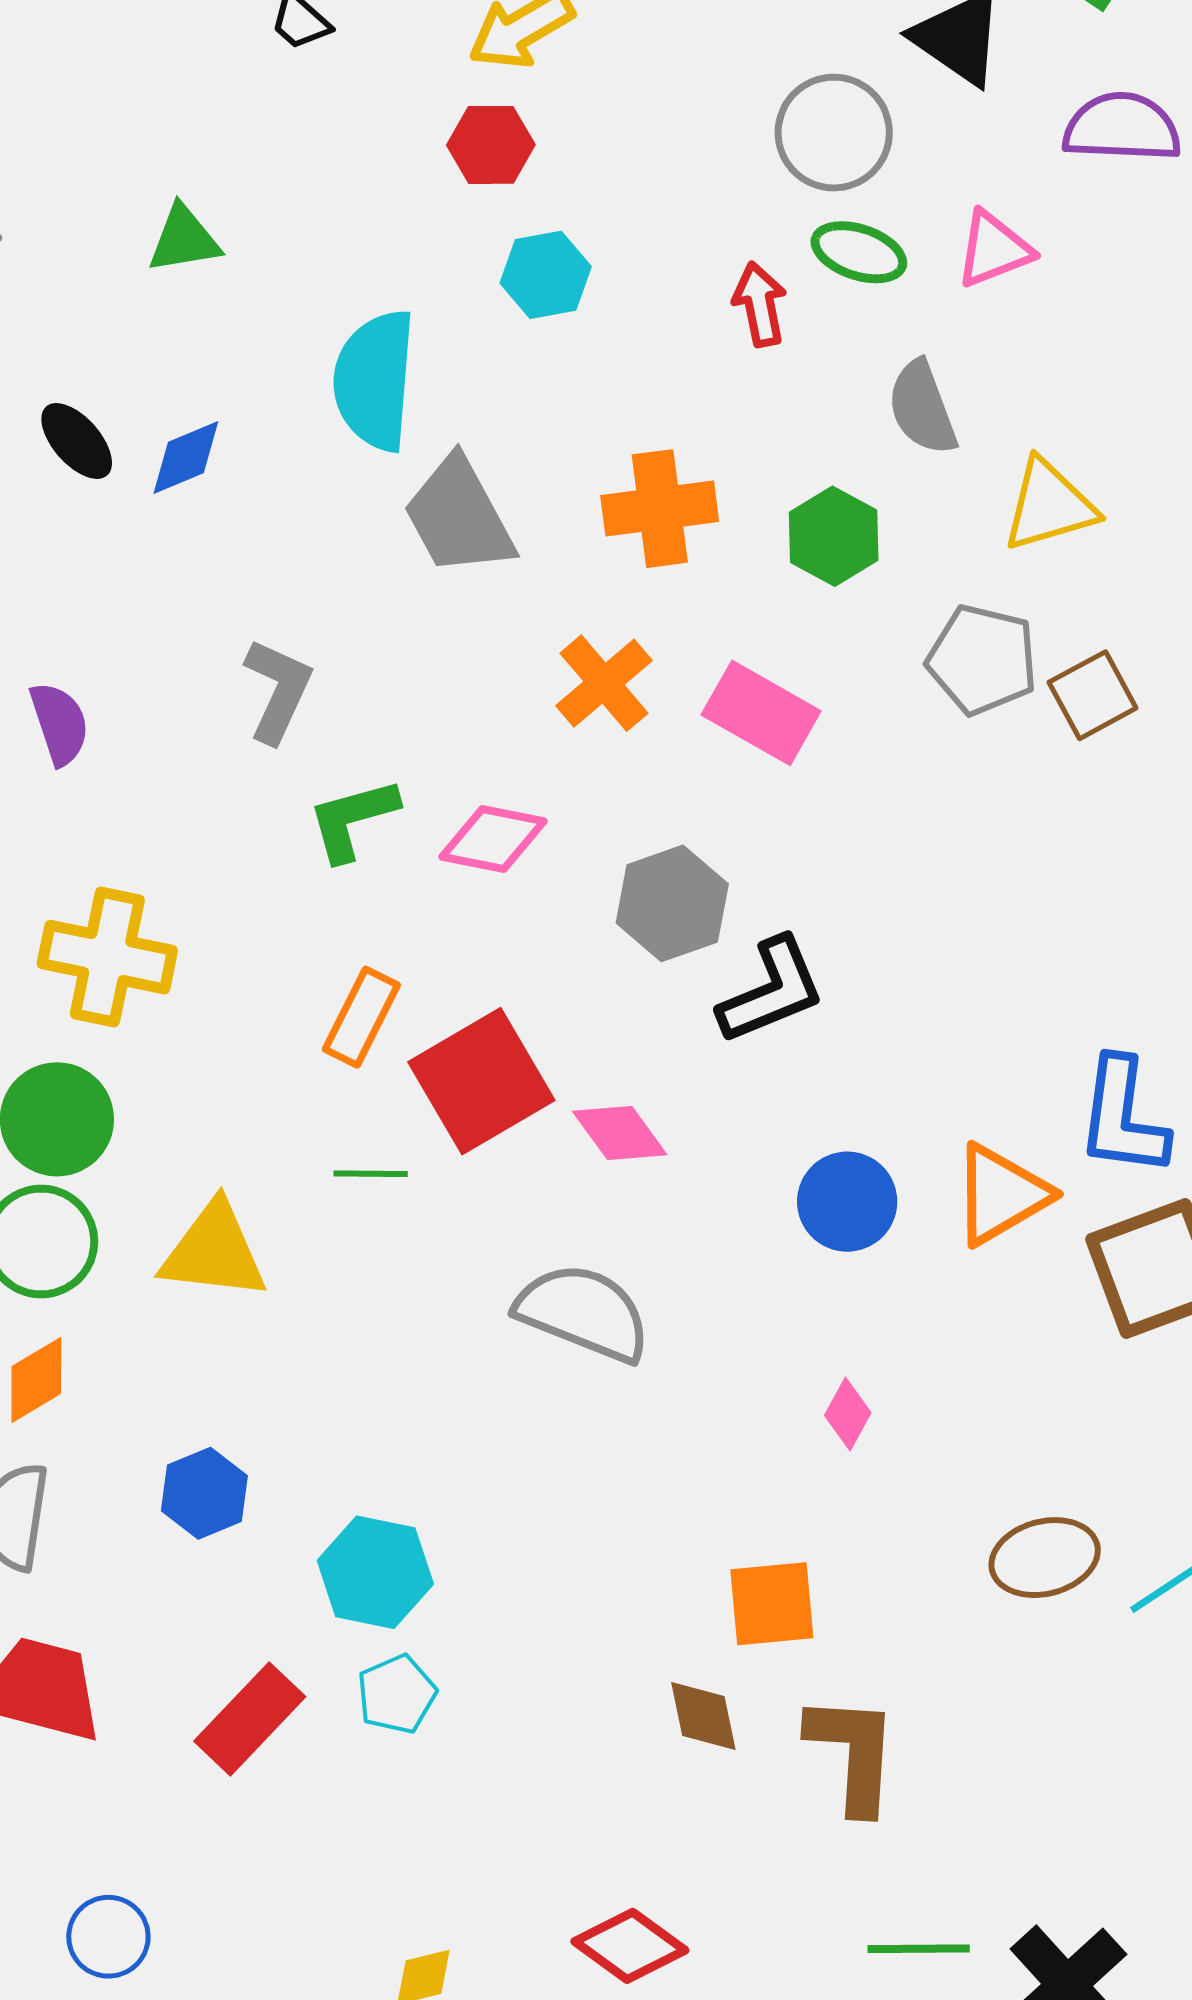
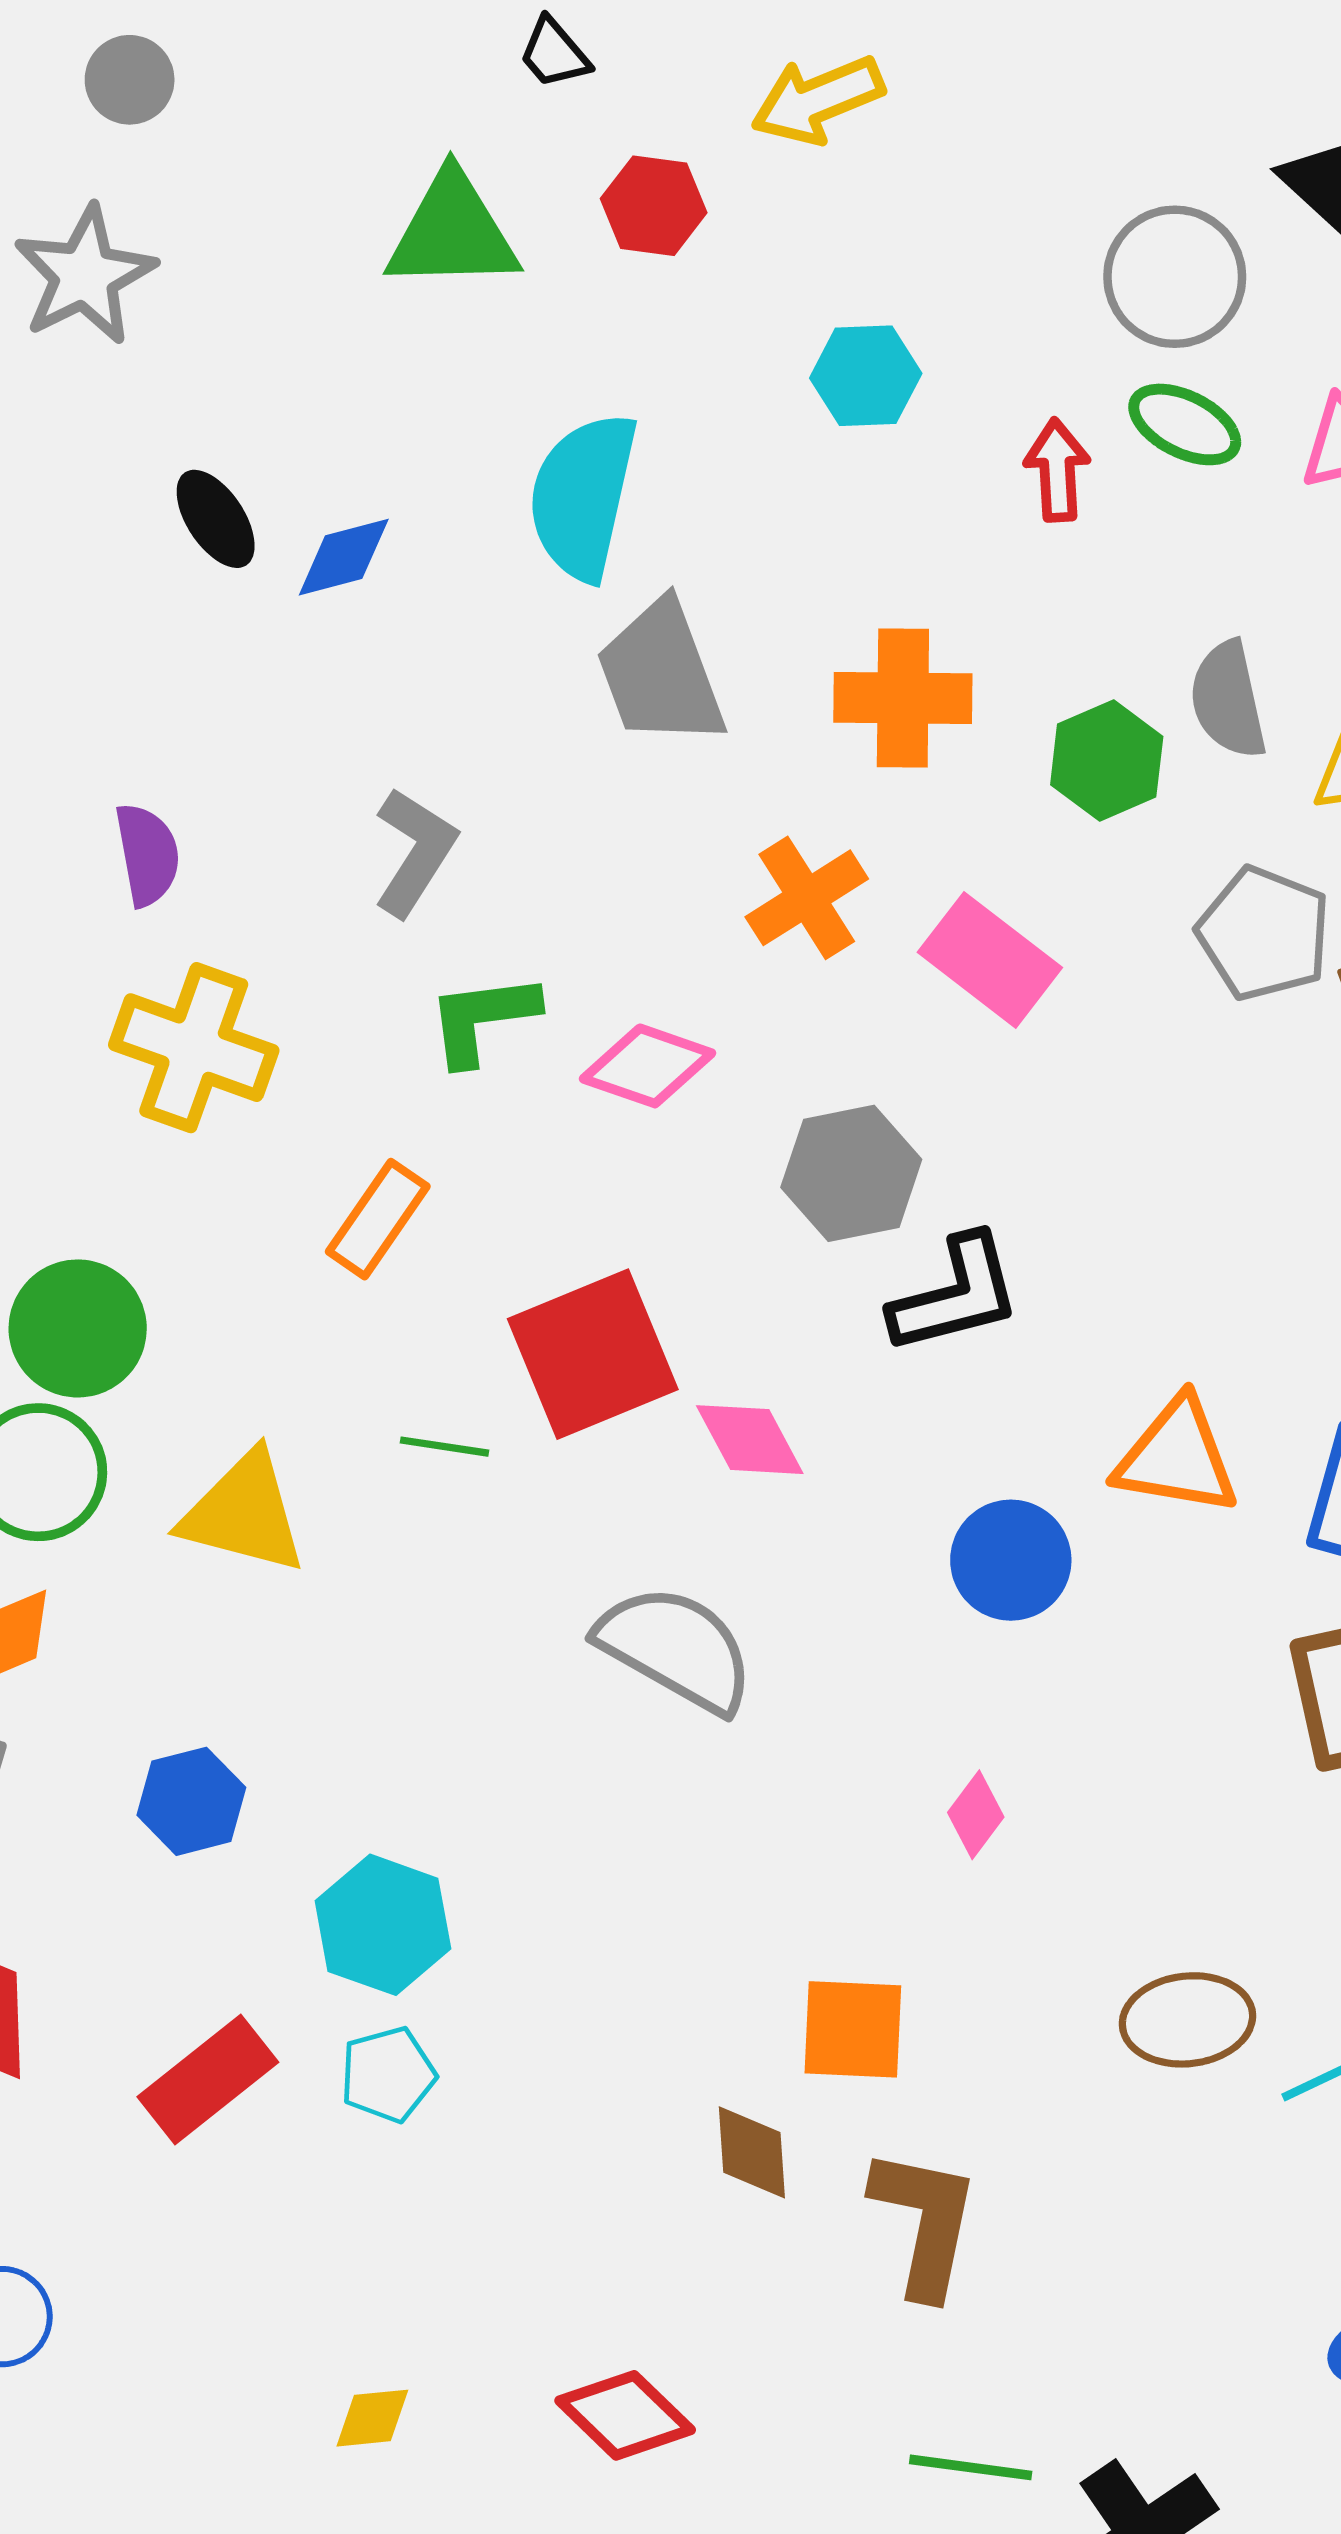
red hexagon: (491, 145) -> (654, 206), moved
green triangle: (184, 239) -> (452, 232), moved, size x1.5
cyan hexagon: (546, 275) -> (866, 376), moved
gray semicircle: (922, 408) -> (1228, 700), moved
yellow cross: (107, 957) -> (194, 1048), moved
orange rectangle: (361, 1017) -> (378, 1219), moved
orange triangle: (1001, 1194) -> (1177, 1457), moved, turned 32

